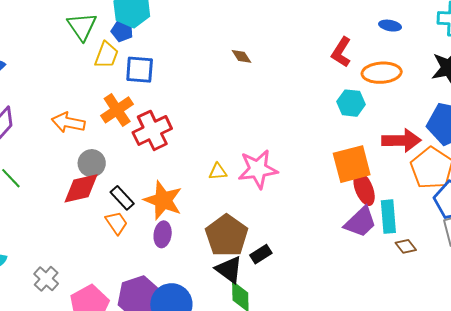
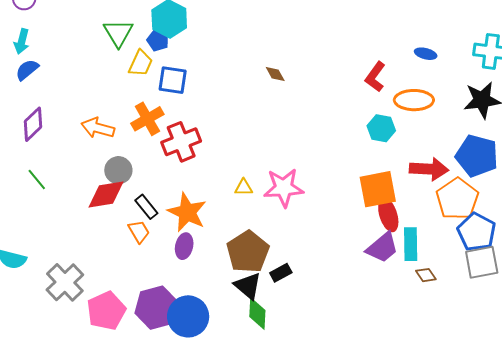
gray cross: (46, 279) -> (65, 282), size x1.5

